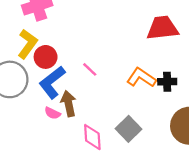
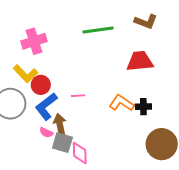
yellow L-shape: (27, 44) -> (26, 74), turned 100
pink line: (90, 69) -> (78, 96), turned -48
gray square: (128, 129) -> (62, 143), moved, turned -30

